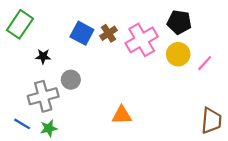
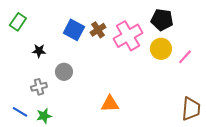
green rectangle: (20, 24) -> (18, 22), size x0.7
gray cross: (43, 96) -> (39, 87), size x0.6

